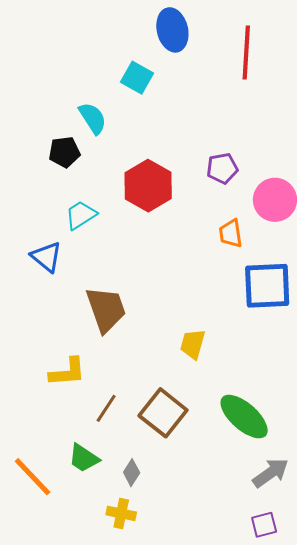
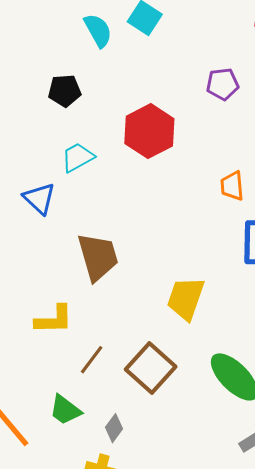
cyan semicircle: (93, 118) -> (98, 30), moved
purple pentagon: (222, 168) -> (223, 84), moved
yellow trapezoid: (193, 344) -> (186, 298), size x1.4

